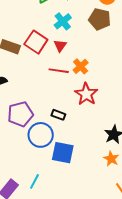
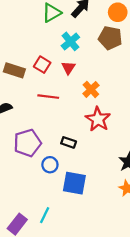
red square: (36, 42) -> (42, 65), size x0.7
red line: (59, 71) -> (48, 97), moved
blue circle: (41, 135) -> (50, 165), size x0.6

